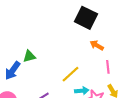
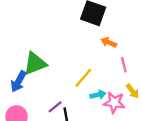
green triangle: (29, 56) -> (35, 63), size x1.6

